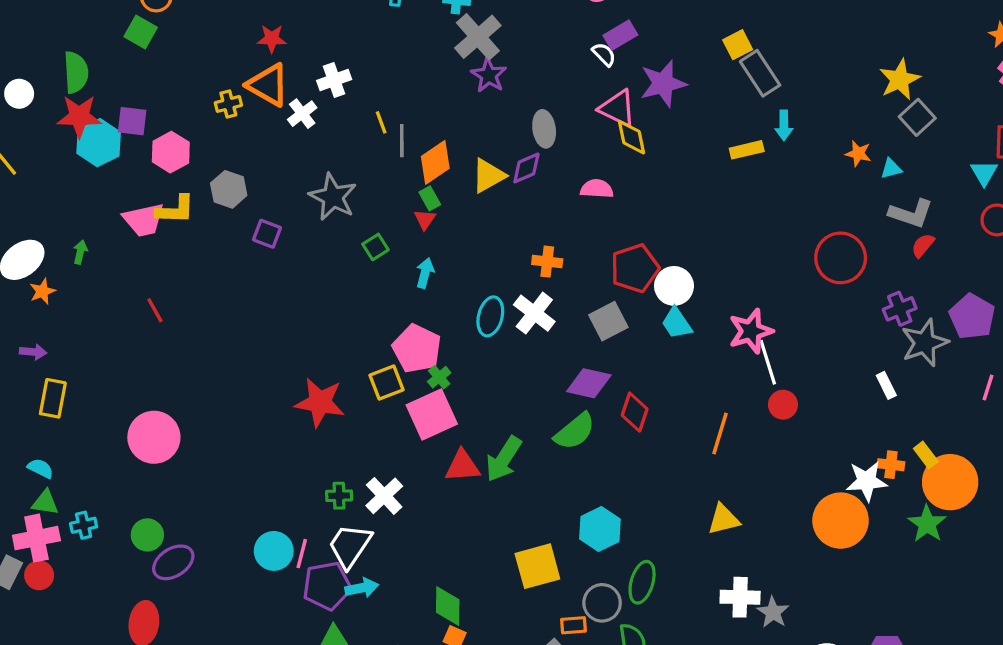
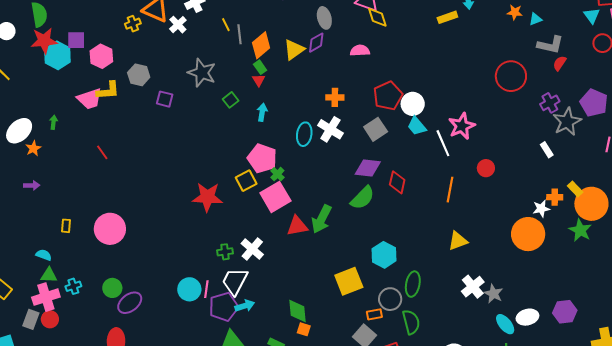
white line: (768, 362) -> (443, 143), moved
yellow rectangle: (53, 398) -> (66, 226), moved, size x0.6
white star: (867, 481) -> (541, 209), size x0.7
white cross: (740, 597) -> (473, 287), turned -35

